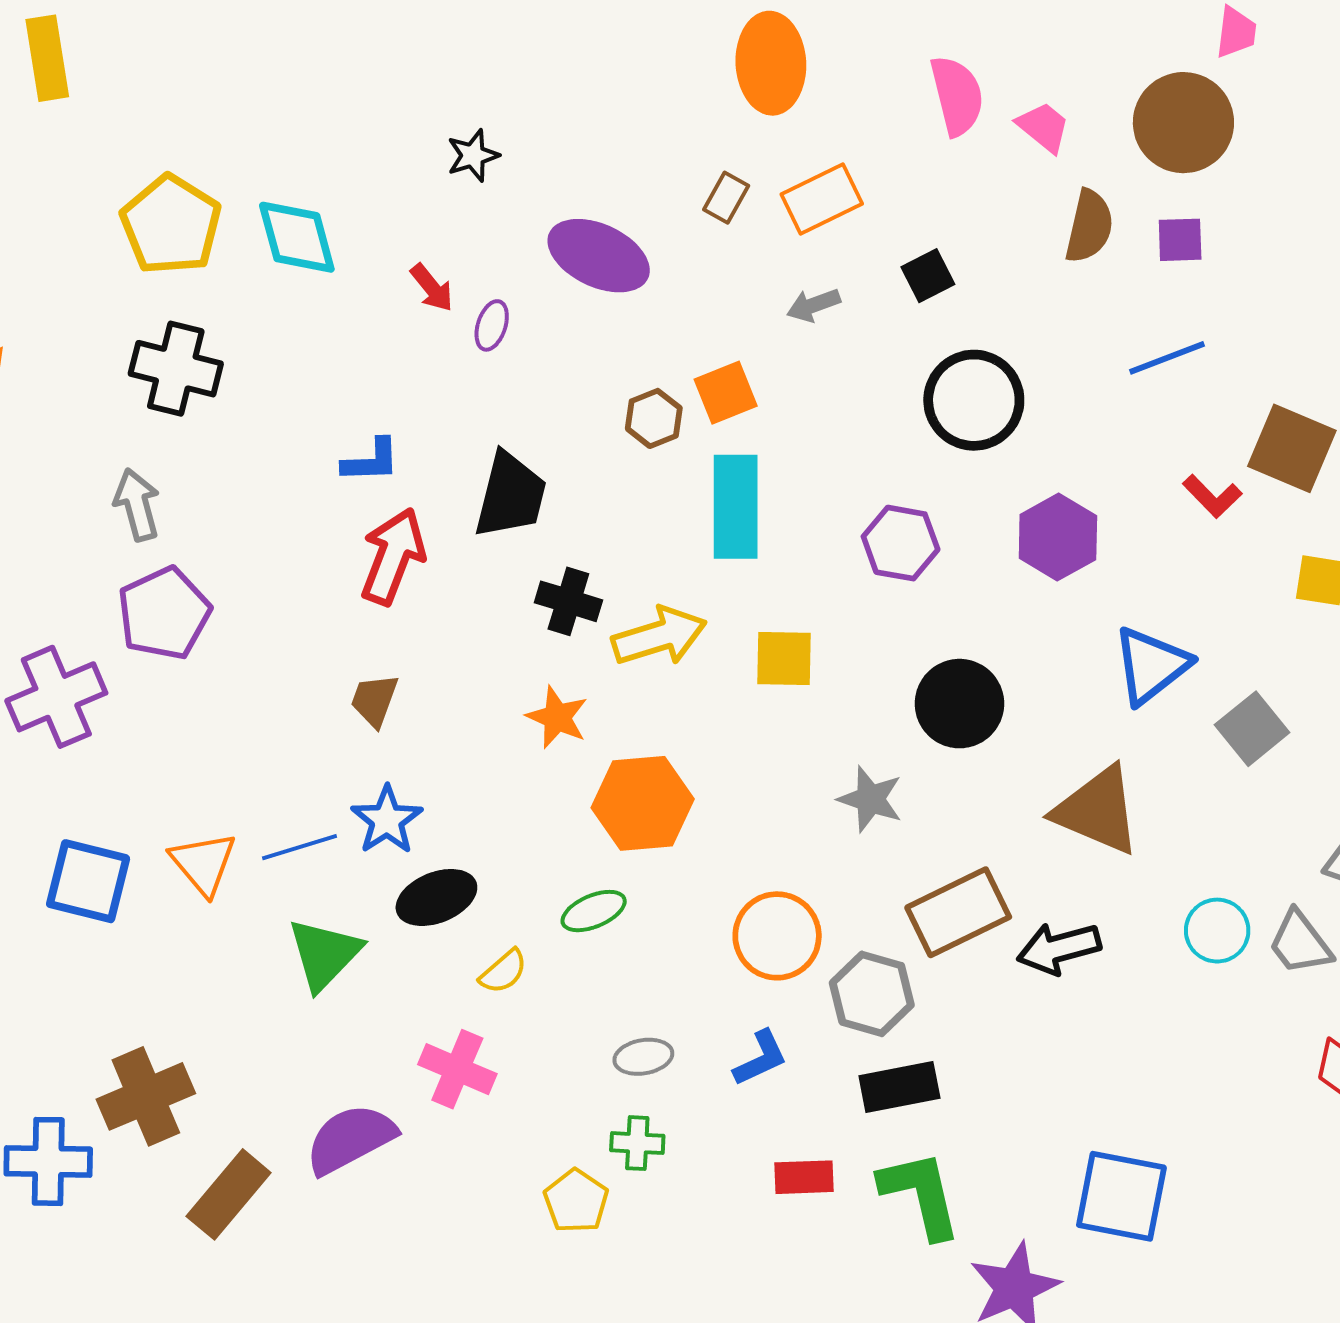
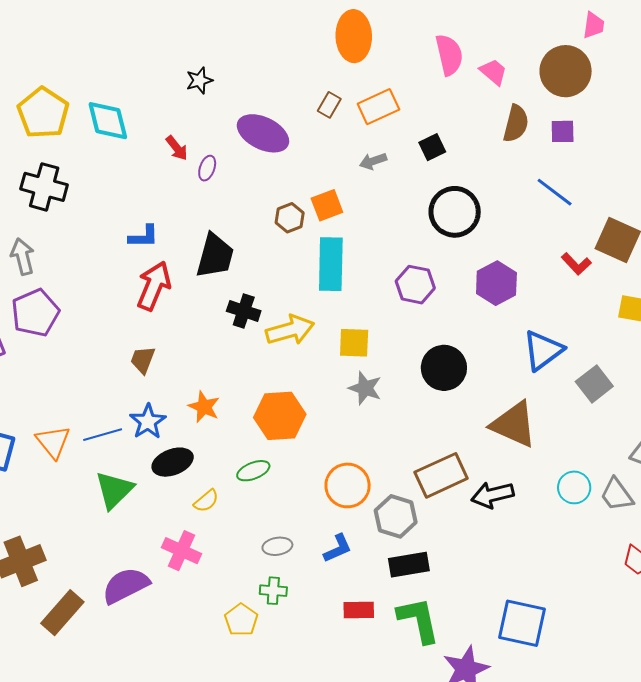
blue line: (1167, 358) -> (555, 192), turned 57
orange star: (557, 717) -> (204, 407), moved
gray star: (870, 799) -> (365, 388), moved

